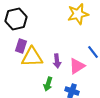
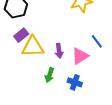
purple rectangle: (21, 46) -> (21, 35), turned 32

